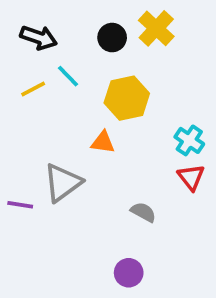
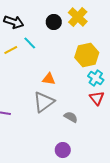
yellow hexagon: (127, 98) -> (87, 55), moved
gray triangle: (62, 183) -> (44, 102), moved

